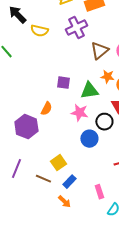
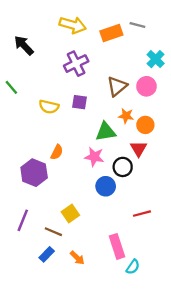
purple cross: (76, 28) -> (76, 64), moved
yellow semicircle: (39, 31) -> (49, 107), moved
purple square: (63, 83) -> (80, 102), moved
blue rectangle: (69, 182) -> (47, 254), moved
pink rectangle: (99, 192) -> (117, 246), size x1.5

